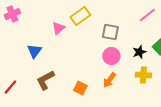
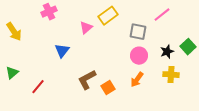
pink cross: (12, 14) -> (49, 12), moved
pink line: (147, 15) -> (162, 15), moved
brown L-shape: (45, 80) -> (87, 80), moved
orange square: (80, 88) -> (108, 88), turned 32

